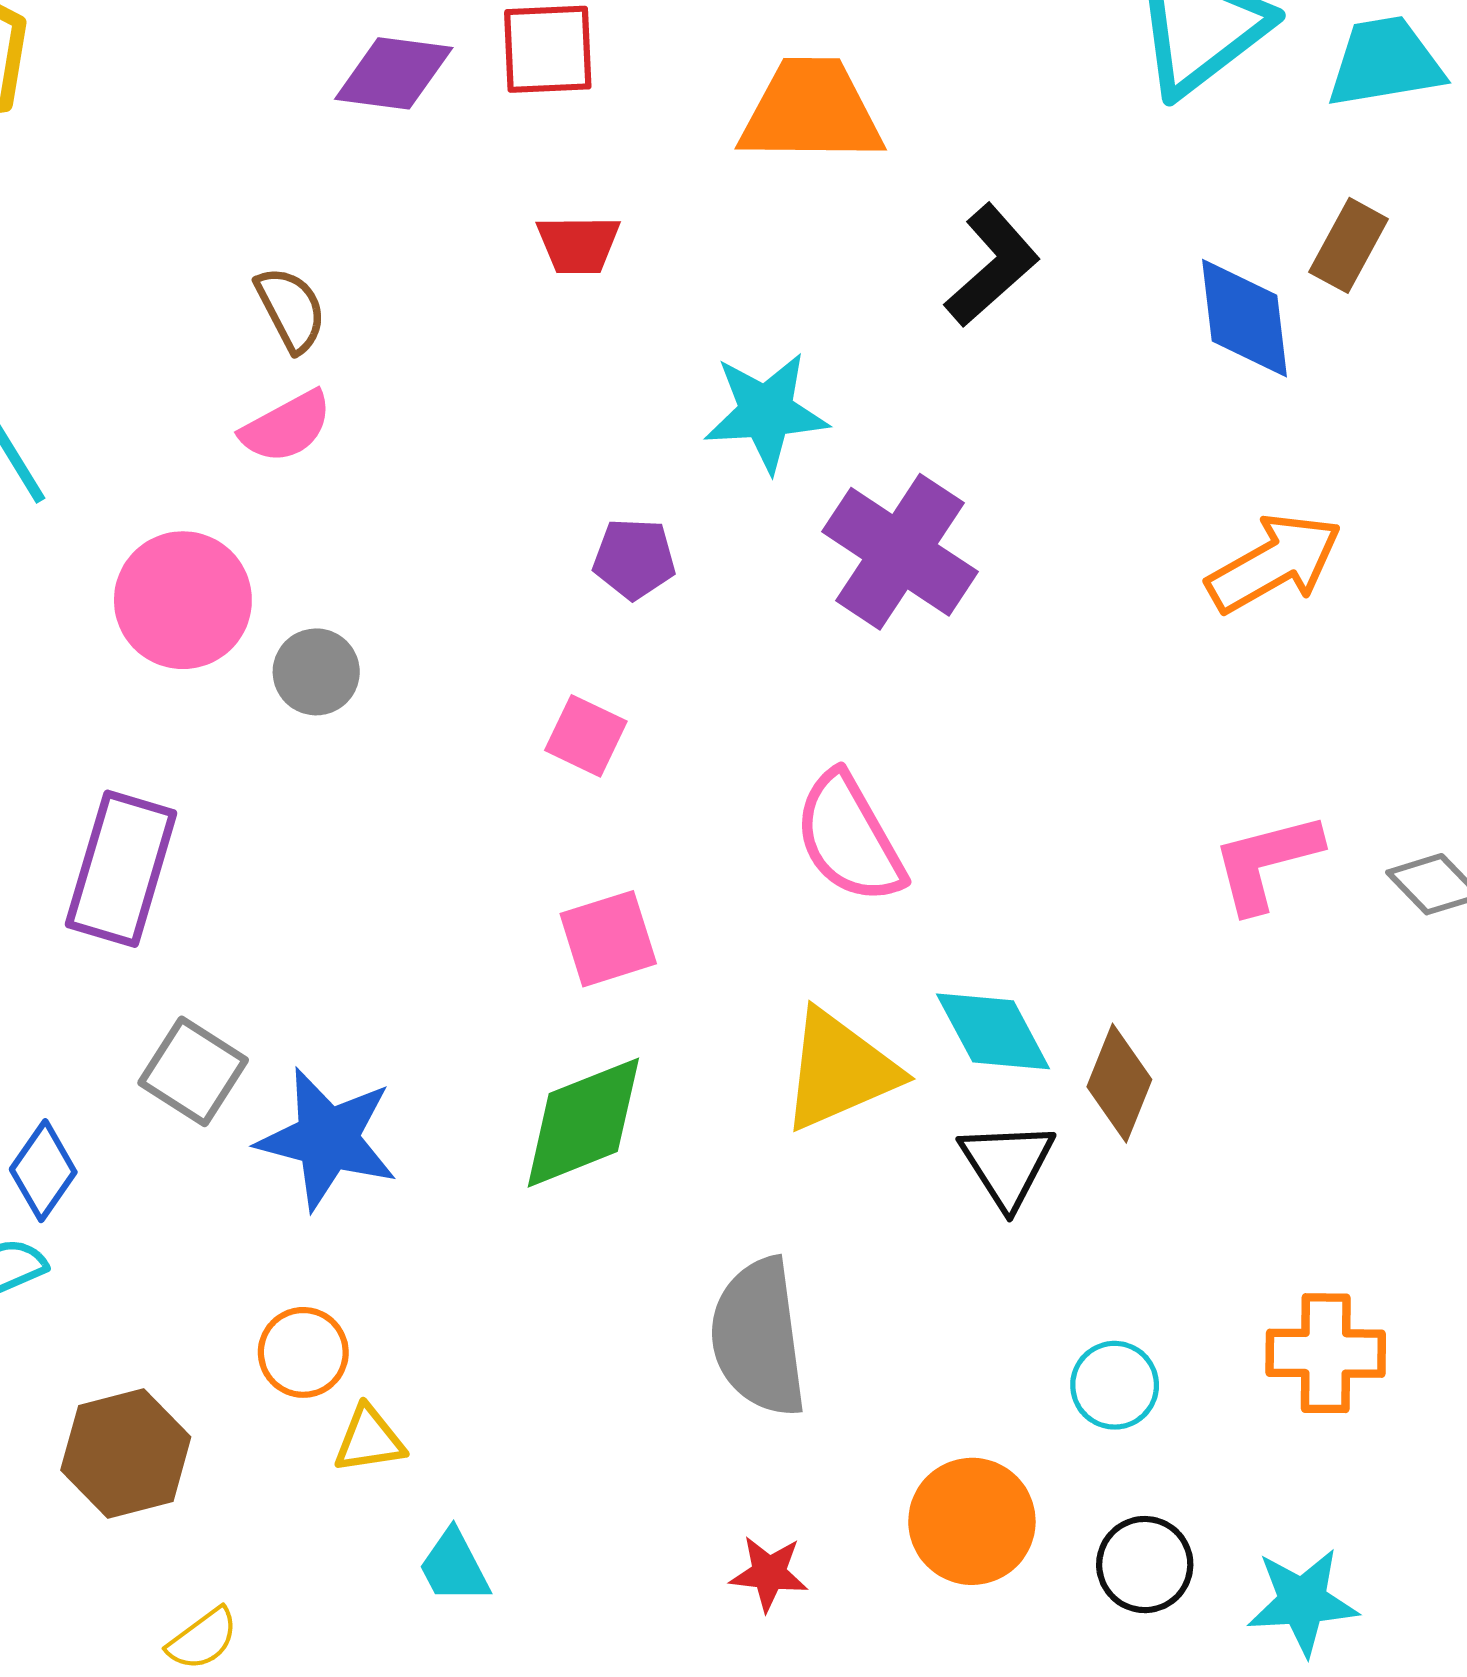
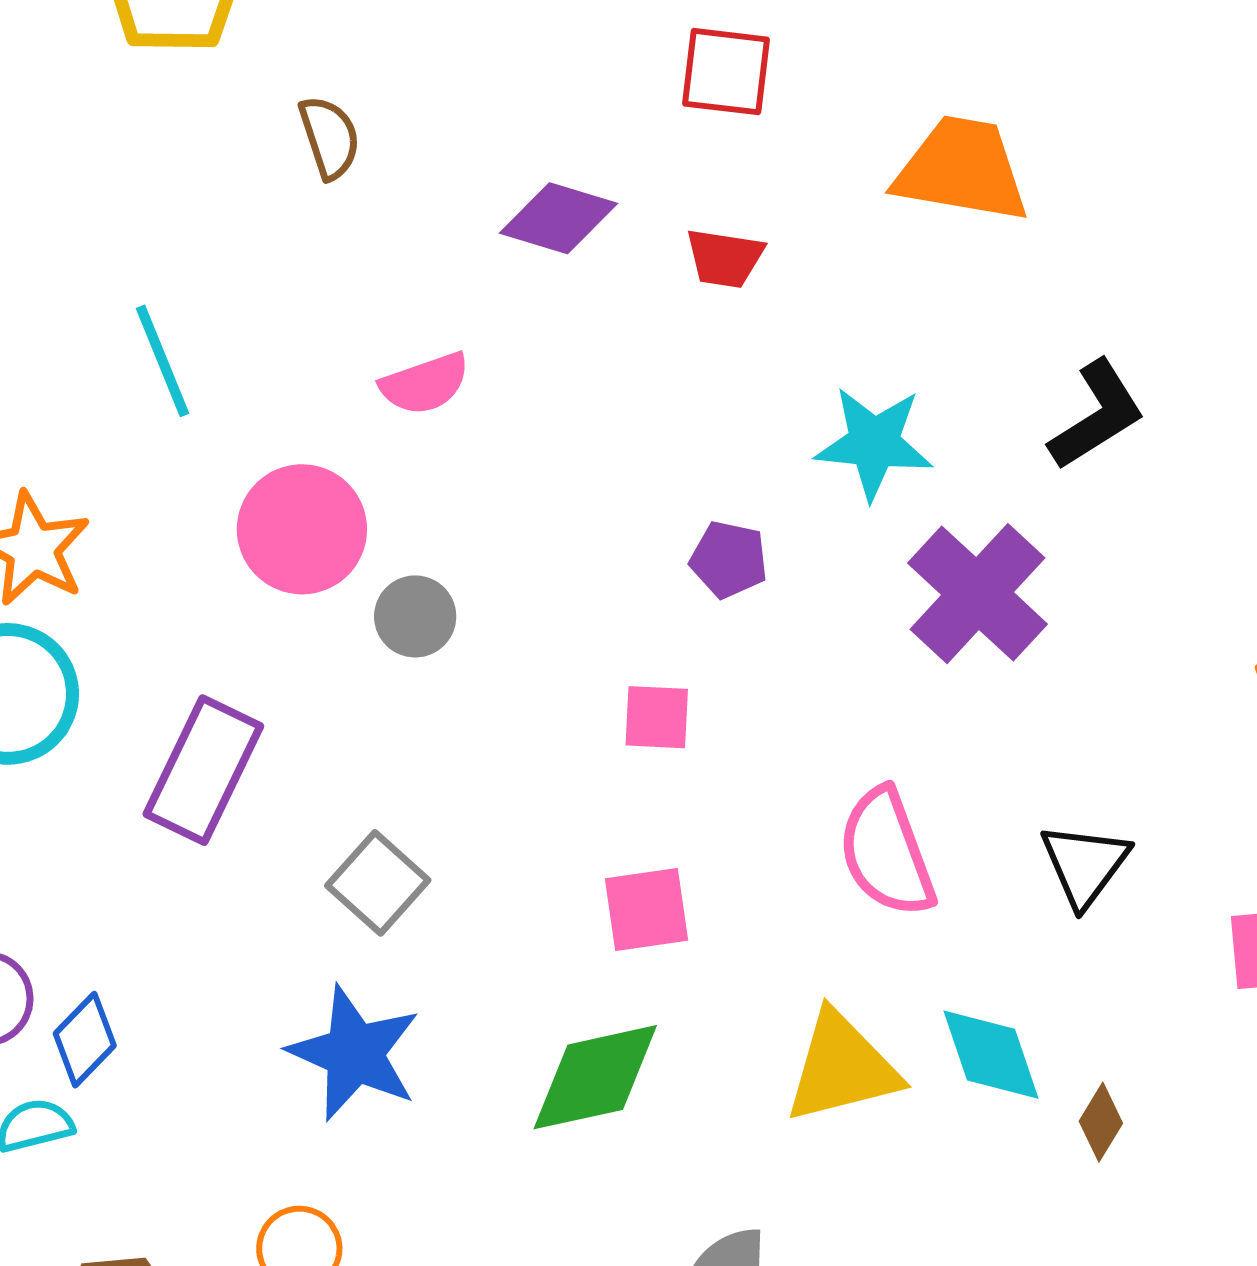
purple diamond: (394, 73) -> (559, 218), moved
black L-shape: (992, 265) -> (1097, 415), moved
brown semicircle: (291, 309) -> (329, 137), moved
pink square: (586, 736) -> (657, 717), turned -32
gray square: (193, 1071) -> (378, 883), moved
brown diamond: (1119, 1083) -> (1101, 1122), size x0.7
black triangle: (1007, 1164) -> (1085, 865), moved

